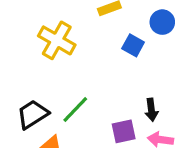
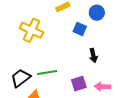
green line: (75, 109) -> (47, 73), turned 42
black arrow: (151, 110) -> (93, 55), moved

